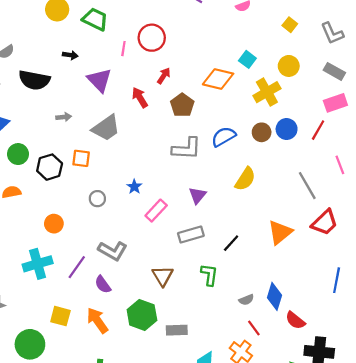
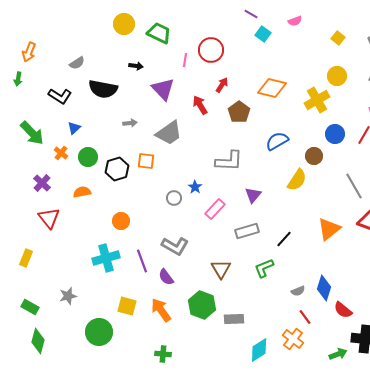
cyan square: (247, 59) -> (263, 34), moved
brown circle: (262, 132) -> (314, 156), moved
gray L-shape: (187, 149) -> (229, 161), moved
gray circle: (97, 199) -> (174, 198), moved
purple line: (77, 267) -> (142, 261), turned -55
green L-shape: (209, 275) -> (264, 268), turned -120

